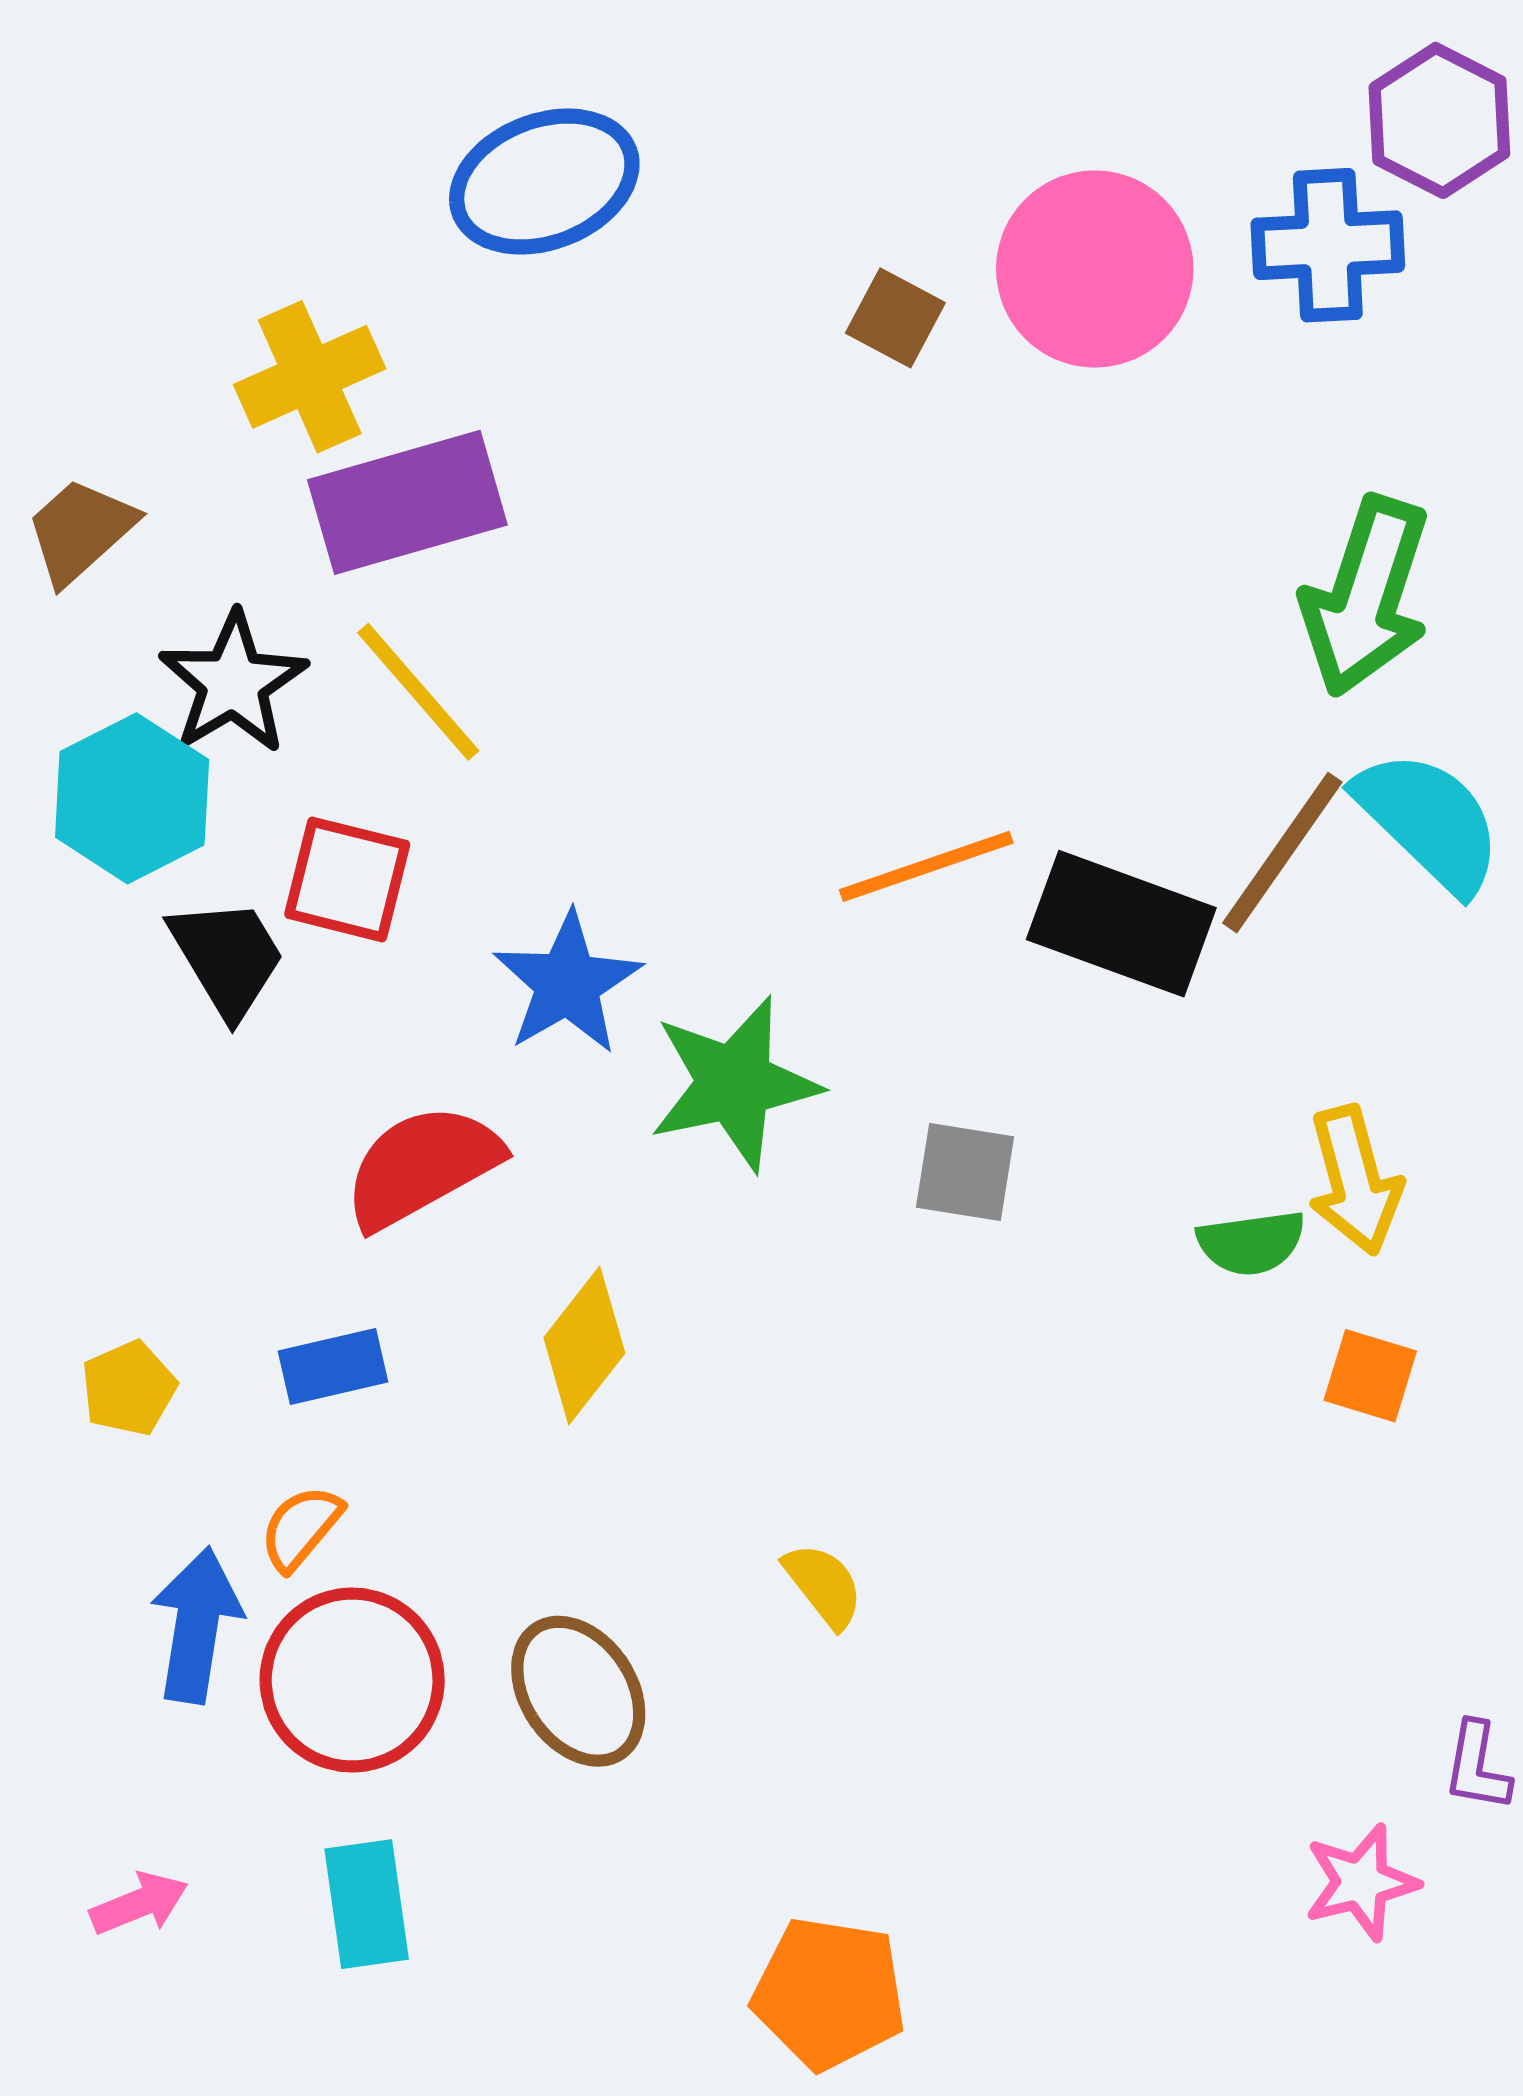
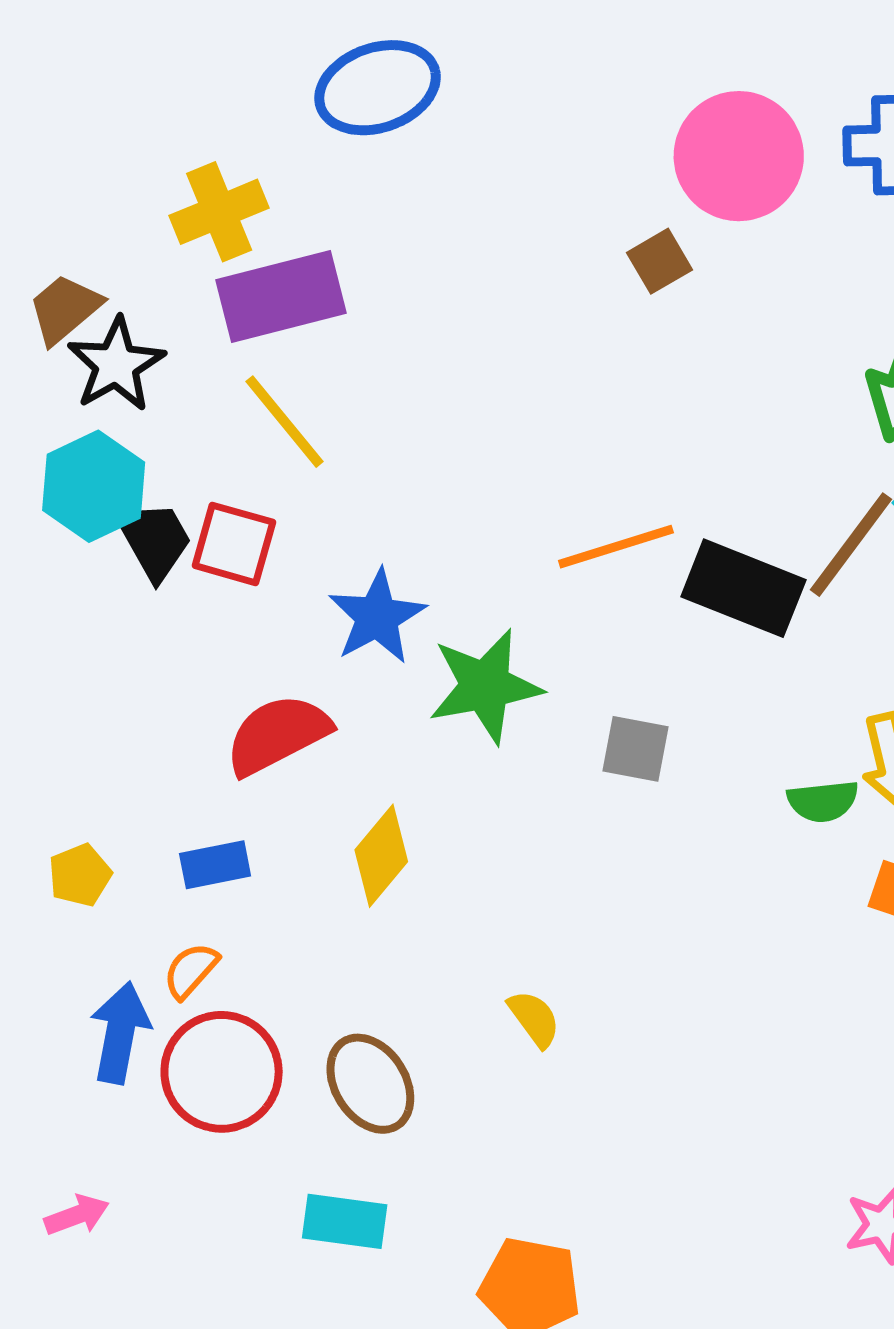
brown square: (895, 318) -> (659, 261), moved, turned 30
black star: (233, 683) -> (116, 365), moved
black trapezoid: (227, 957) -> (154, 540), moved
cyan rectangle: (367, 1904) -> (345, 1221), moved, turned -76

